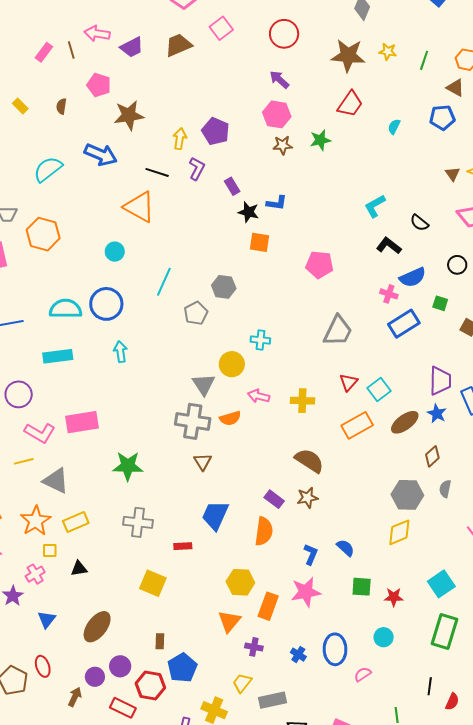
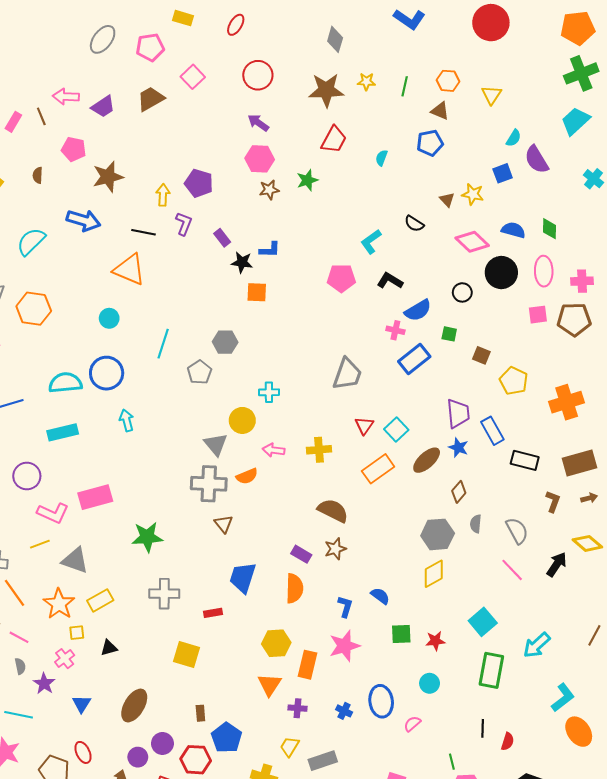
black semicircle: (419, 223) -> (414, 224), moved
pink pentagon: (319, 265) -> (341, 278), moved

